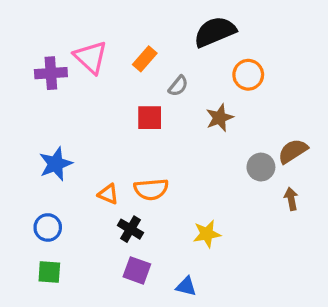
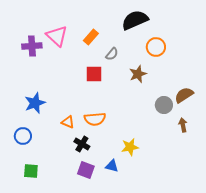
blue circle: (48, 227) -> (23, 136), moved
blue triangle: (186, 286) -> (112, 166), moved

